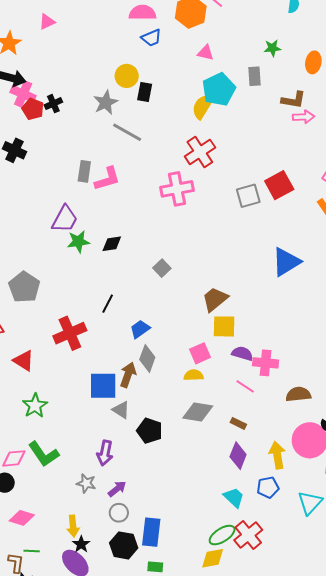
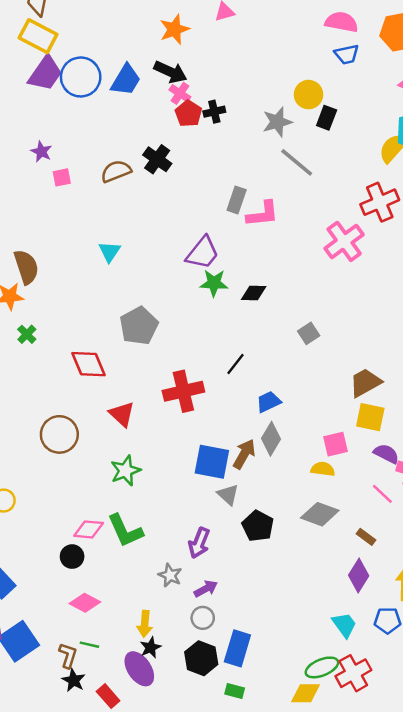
pink cross: (23, 94) -> (180, 93), size x0.7
pink cross: (177, 189) -> (344, 241), turned -36

